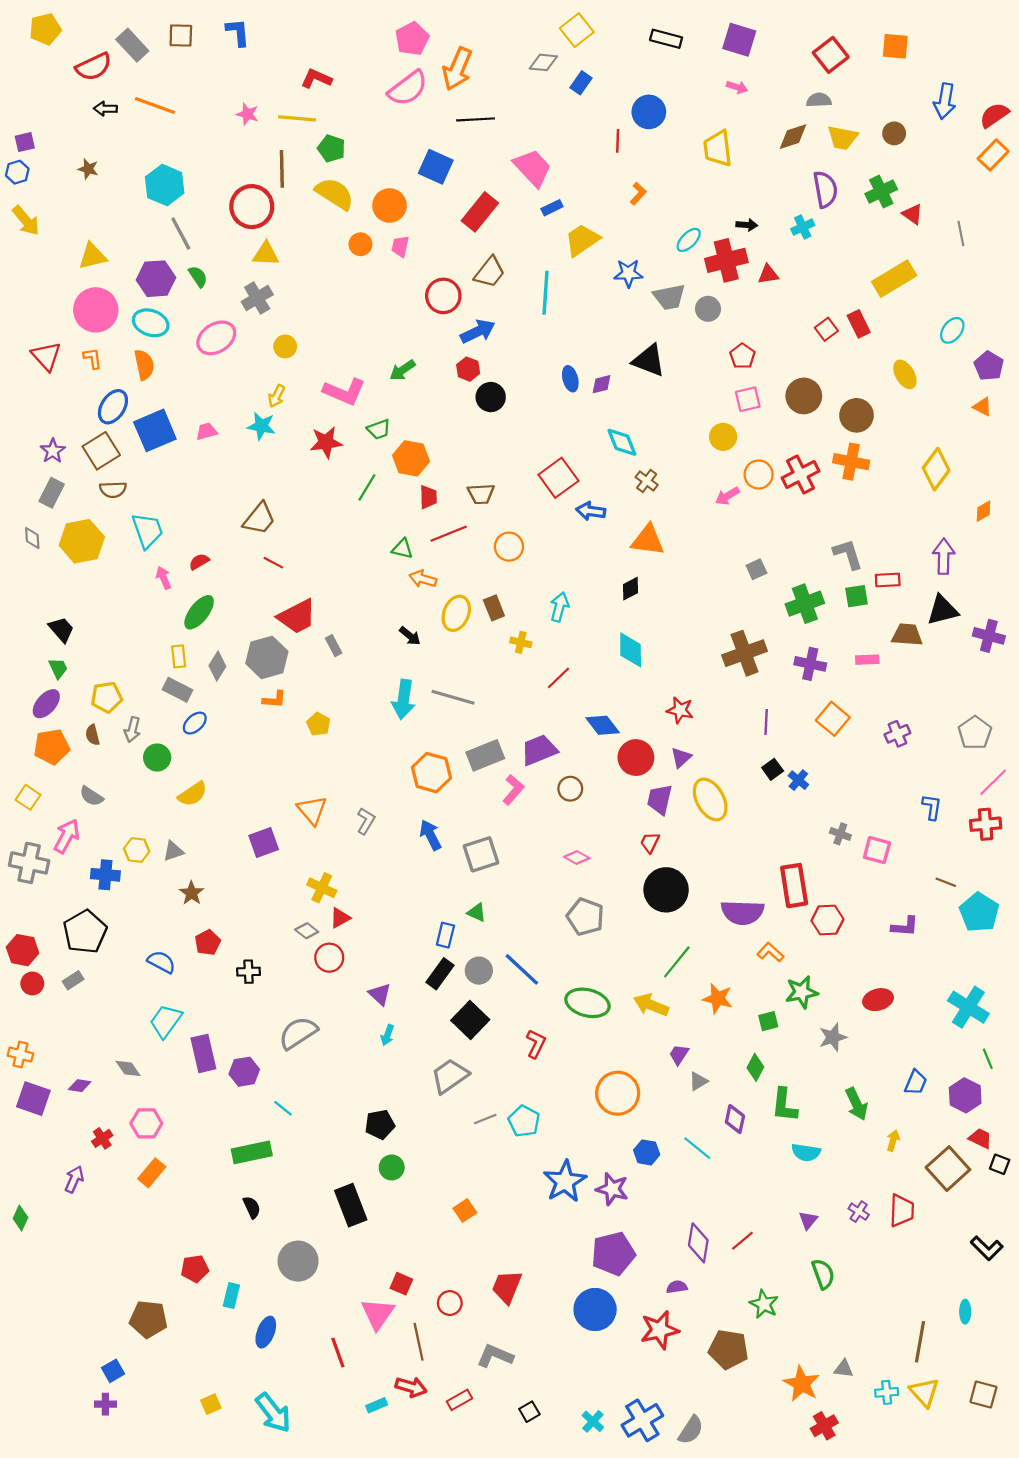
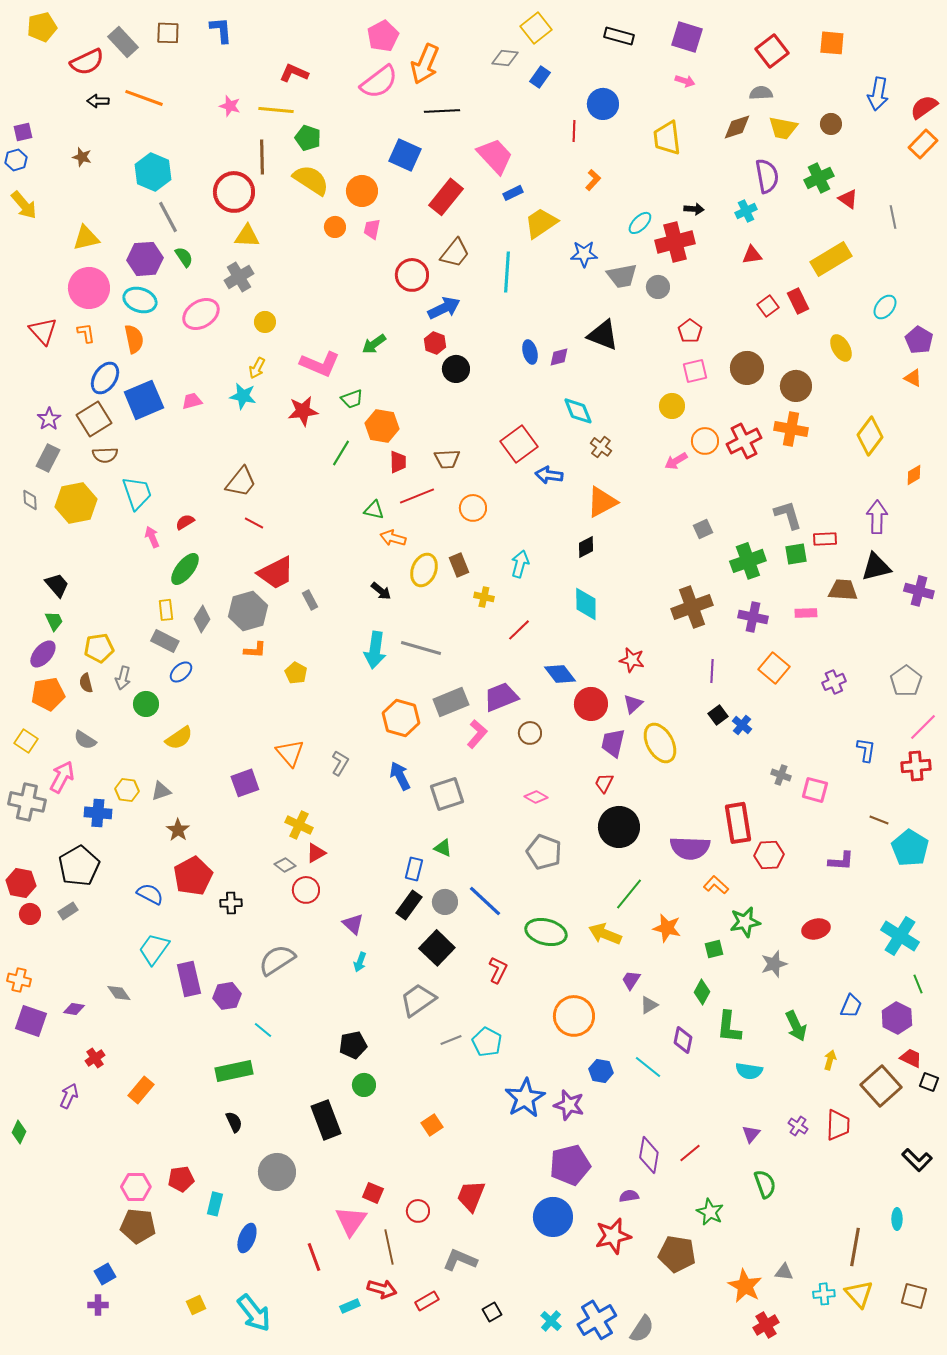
red triangle: (768, 274) -> (752, 255), moved
orange triangle: (648, 540) -> (602, 502), turned -36
red pentagon: (208, 943) -> (193, 876), size x1.6
pink hexagon: (146, 1123) -> (136, 1187), moved

